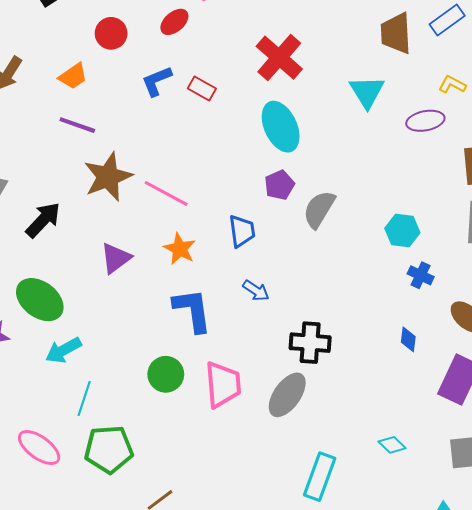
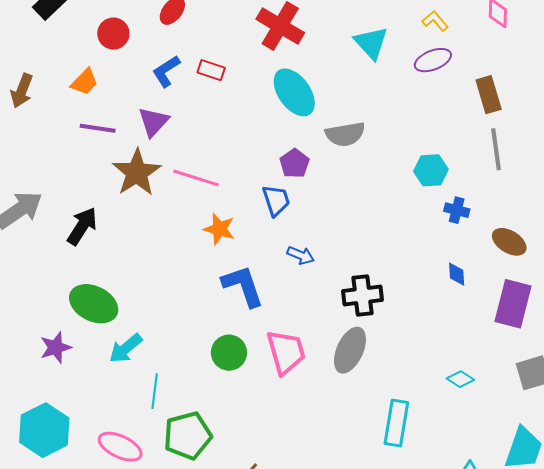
yellow L-shape: (452, 85) -> (435, 21), moved, turned 32
purple pentagon: (279, 185) -> (294, 163), moved
gray semicircle: (319, 209) -> (345, 134), moved, turned -120
purple triangle: (116, 258) -> (153, 122), moved

